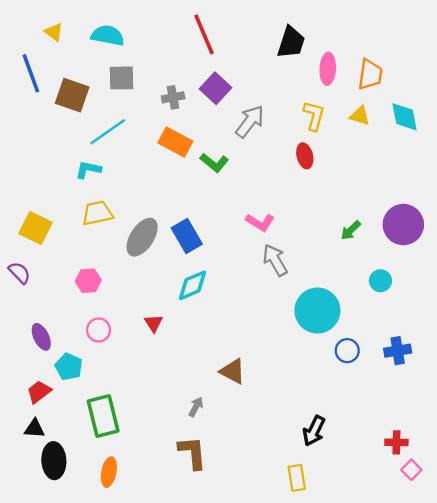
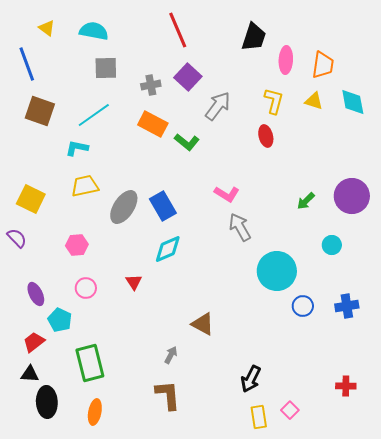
brown square: (72, 95) -> (40, 111), moved
black arrow: (314, 431) -> (251, 379), moved
pink square: (411, 470) -> (290, 410), moved

